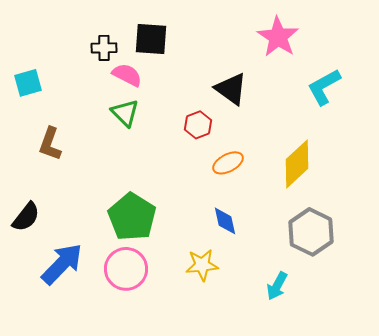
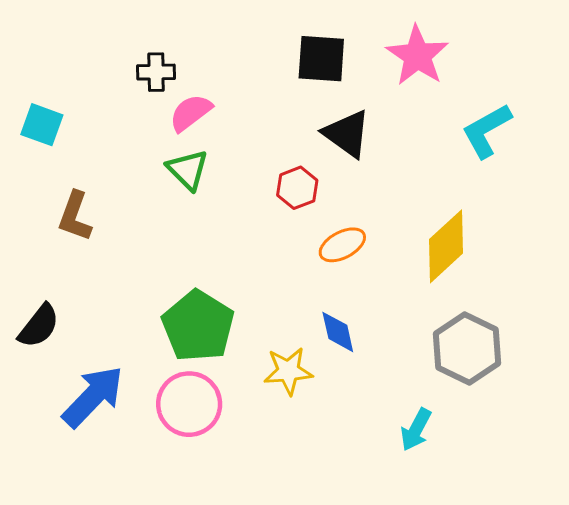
black square: (151, 39) -> (321, 59), moved
pink semicircle: (127, 75) -> (191, 113), turned -64
cyan square: (28, 83) -> (42, 125), turned 36
yellow star: (202, 265) -> (288, 371), moved

